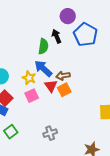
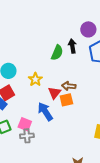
blue arrow: (43, 68) -> (45, 111), moved
pink square: (32, 96) -> (25, 124), moved, turned 32
gray cross: (50, 133) -> (27, 136), moved

